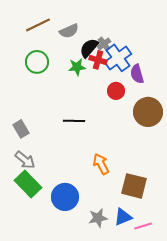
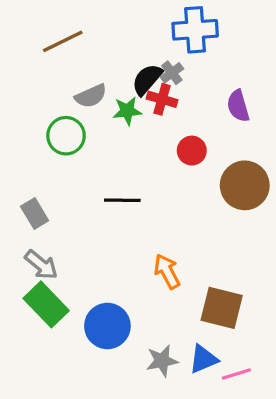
gray semicircle: (69, 31) -> (91, 96), moved
blue cross: (118, 58) -> (195, 30), moved, turned 32
green circle: (37, 62) -> (66, 136), moved
purple semicircle: (137, 74) -> (238, 106), moved

